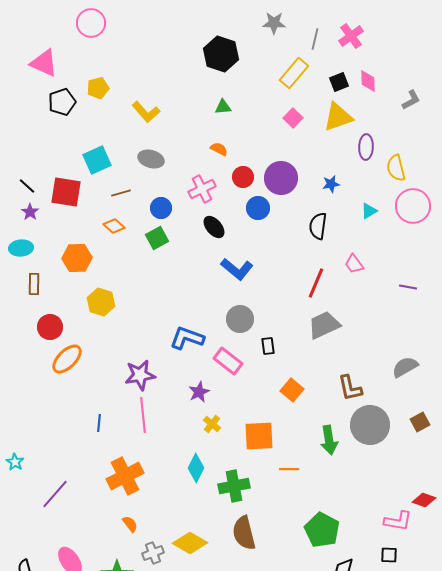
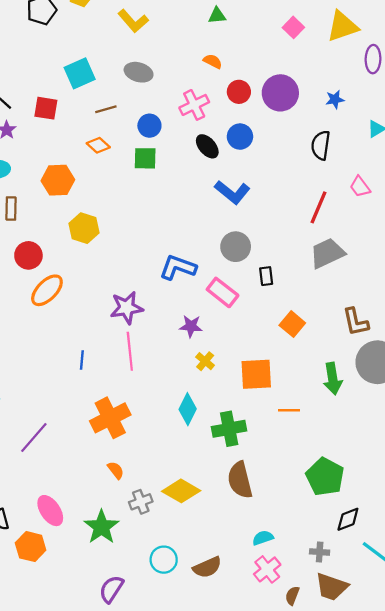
red square: (66, 192) -> (46, 108), size x0.7
blue circle: (258, 208) -> (240, 137), moved
green square: (157, 238) -> (145, 158), turned 30
purple star: (199, 392) -> (191, 326), turned 30

